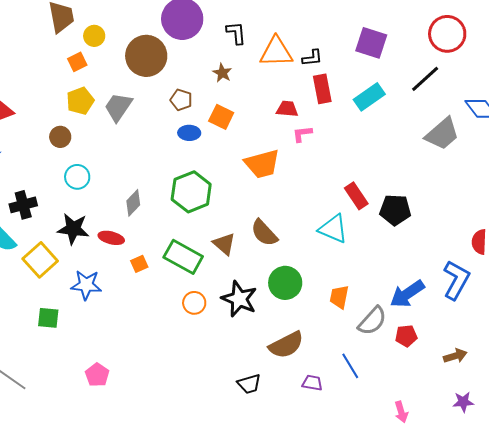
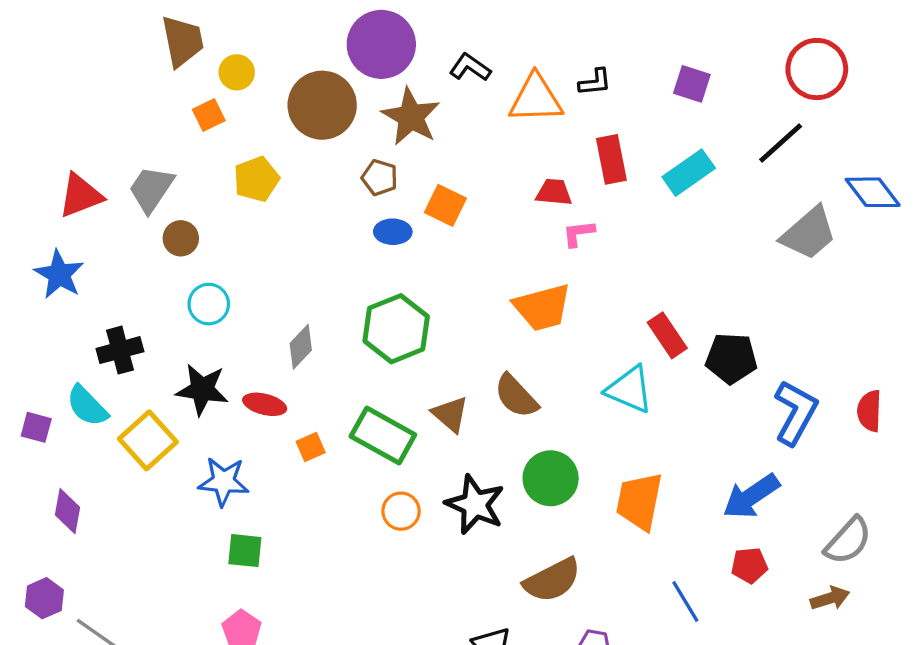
black L-shape: (236, 33) -> (470, 67), turned -50
purple square: (371, 43) -> (692, 84), size x0.7
black L-shape: (312, 58) -> (595, 82), moved
brown star: (222, 73) -> (411, 117), moved, size x1.8
yellow pentagon: (80, 101) -> (256, 179), moved
gray trapezoid: (118, 107) -> (151, 189), moved
orange trapezoid: (262, 164) -> (542, 307), moved
blue L-shape: (456, 280) -> (795, 413), moved
orange trapezoid: (339, 297) -> (639, 501), size x1.5
green square: (48, 318) -> (245, 551), moved
gray semicircle: (372, 321) -> (848, 541), moved
blue line: (350, 366) -> (685, 602), moved

